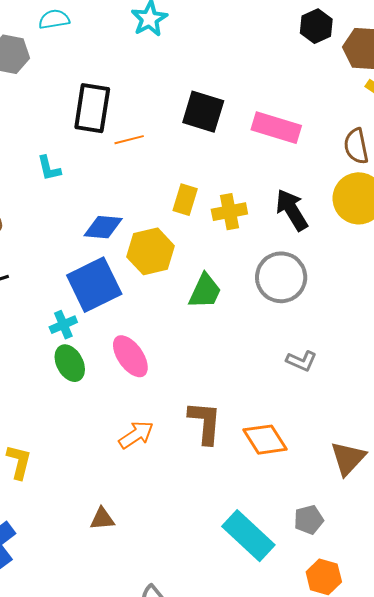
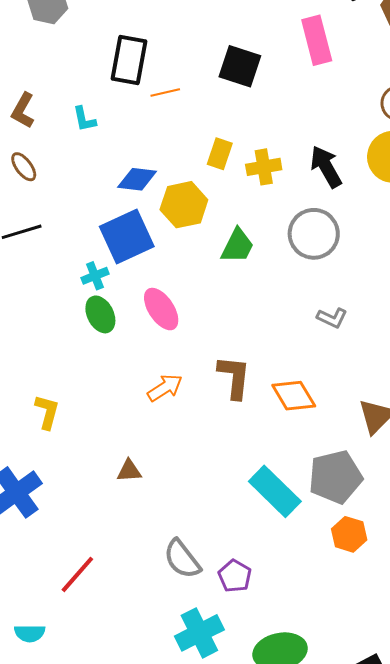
pink rectangle: (276, 128) -> (317, 40), moved, turned 57
gray pentagon: (309, 520) -> (335, 477), size x1.8

